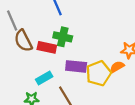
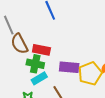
green cross: (63, 37) -> (35, 64), moved

